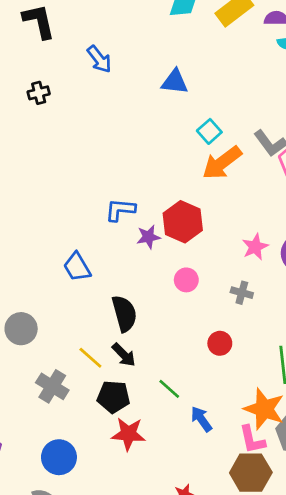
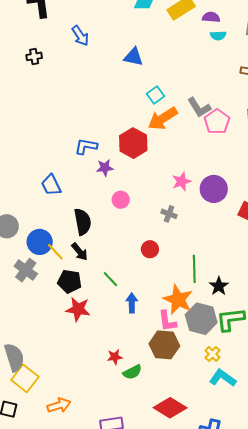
red hexagon: (183, 222) -> (133, 143), moved
pink circle: (186, 280) -> (121, 200), moved
blue arrow: (201, 419) -> (132, 303), turned 30
blue circle: (59, 457) -> (40, 242), moved

